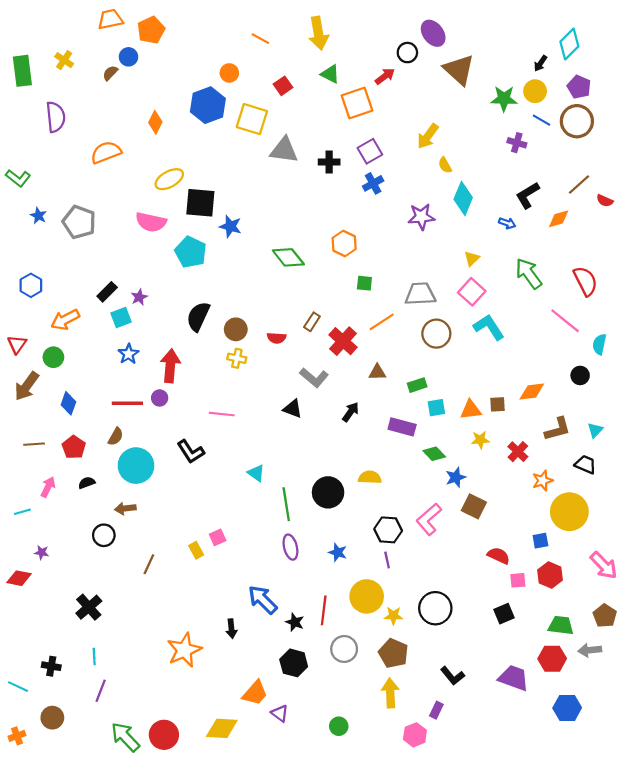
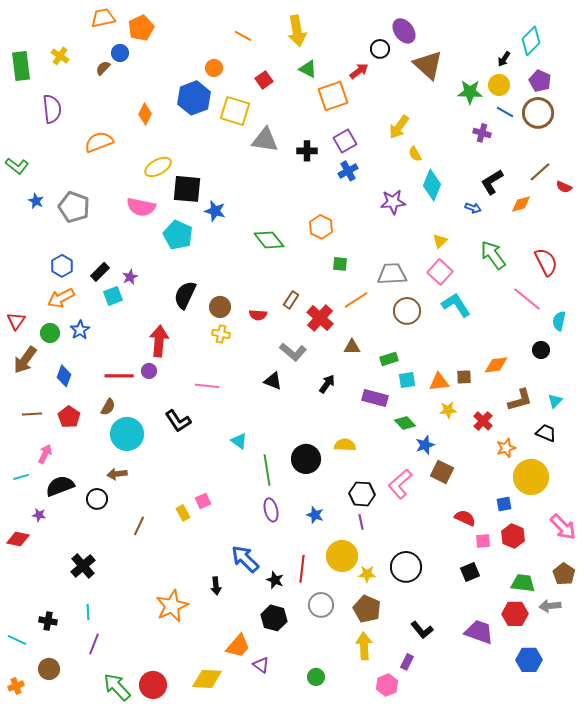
blue hexagon: (31, 285) -> (62, 266), moved
blue star: (128, 354) -> (80, 330), moved
black semicircle: (87, 483) -> (60, 486), moved, size x1.8

